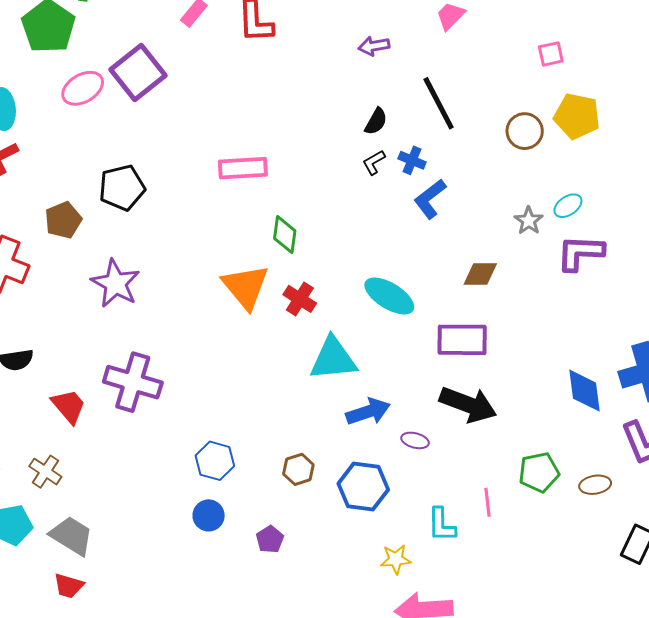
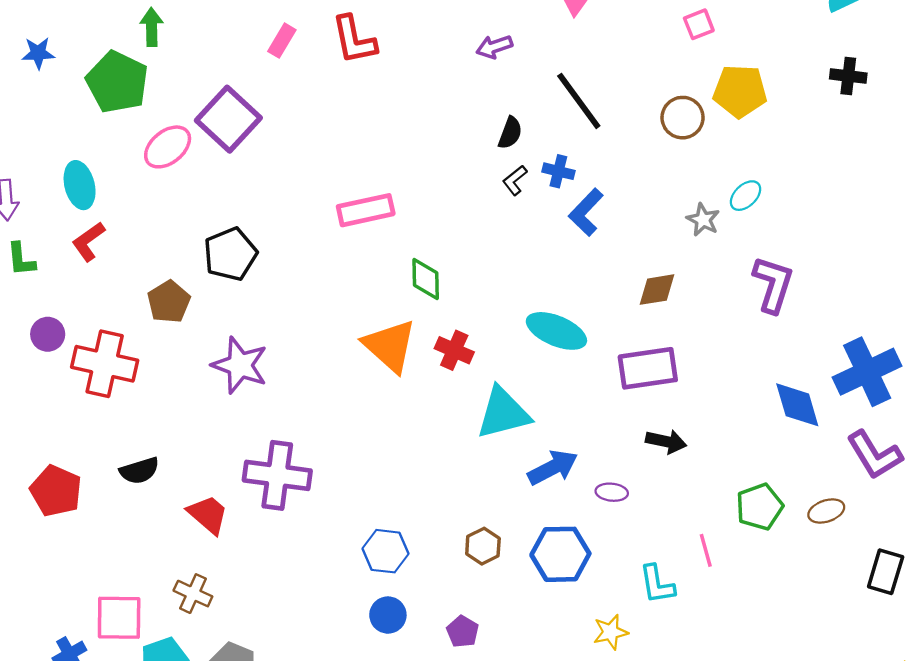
purple L-shape: (580, 253) -> (773, 284), moved, turned 114
black arrow: (468, 404) -> (666, 441), size x0.6

